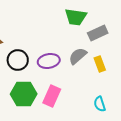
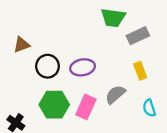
gray semicircle: (78, 56) -> (115, 94), moved
cyan semicircle: (100, 104) -> (149, 108), moved

